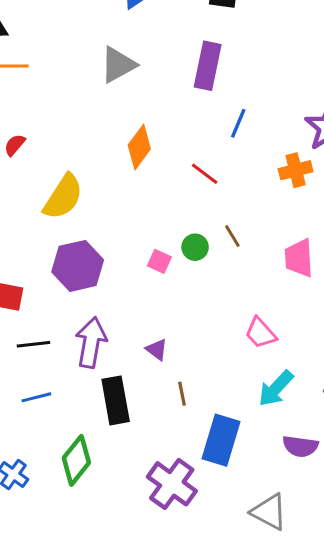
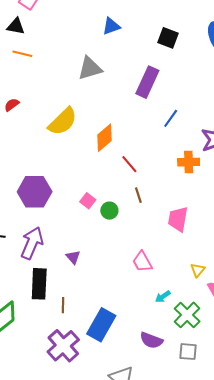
blue line: (238, 123) -> (171, 118), moved
orange diamond: (139, 147) -> (105, 138), moved
red line: (205, 174) -> (129, 164), moved
yellow semicircle: (63, 197) -> (63, 121), moved
green circle: (195, 247) -> (109, 211), moved
cyan arrow: (276, 388) -> (163, 297), moved, size x0.6
brown line: (182, 394) -> (63, 305), moved

